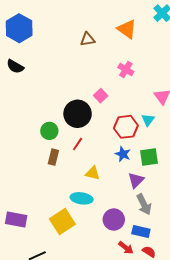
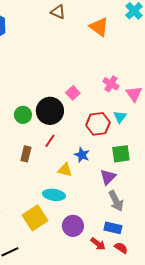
brown triangle: (88, 39) -> (58, 12), moved, turned 35
pink cross: (126, 69) -> (111, 84), moved
green circle: (49, 131) -> (23, 115), moved
blue star: (123, 154) -> (82, 155), moved
purple circle: (114, 220) -> (73, 226), moved

